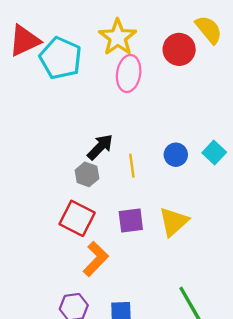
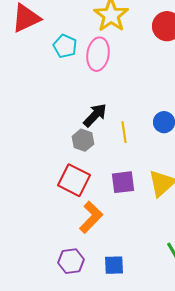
cyan pentagon: (61, 58) -> (65, 46), moved, size x0.6
pink ellipse: (129, 74) -> (98, 54), moved

